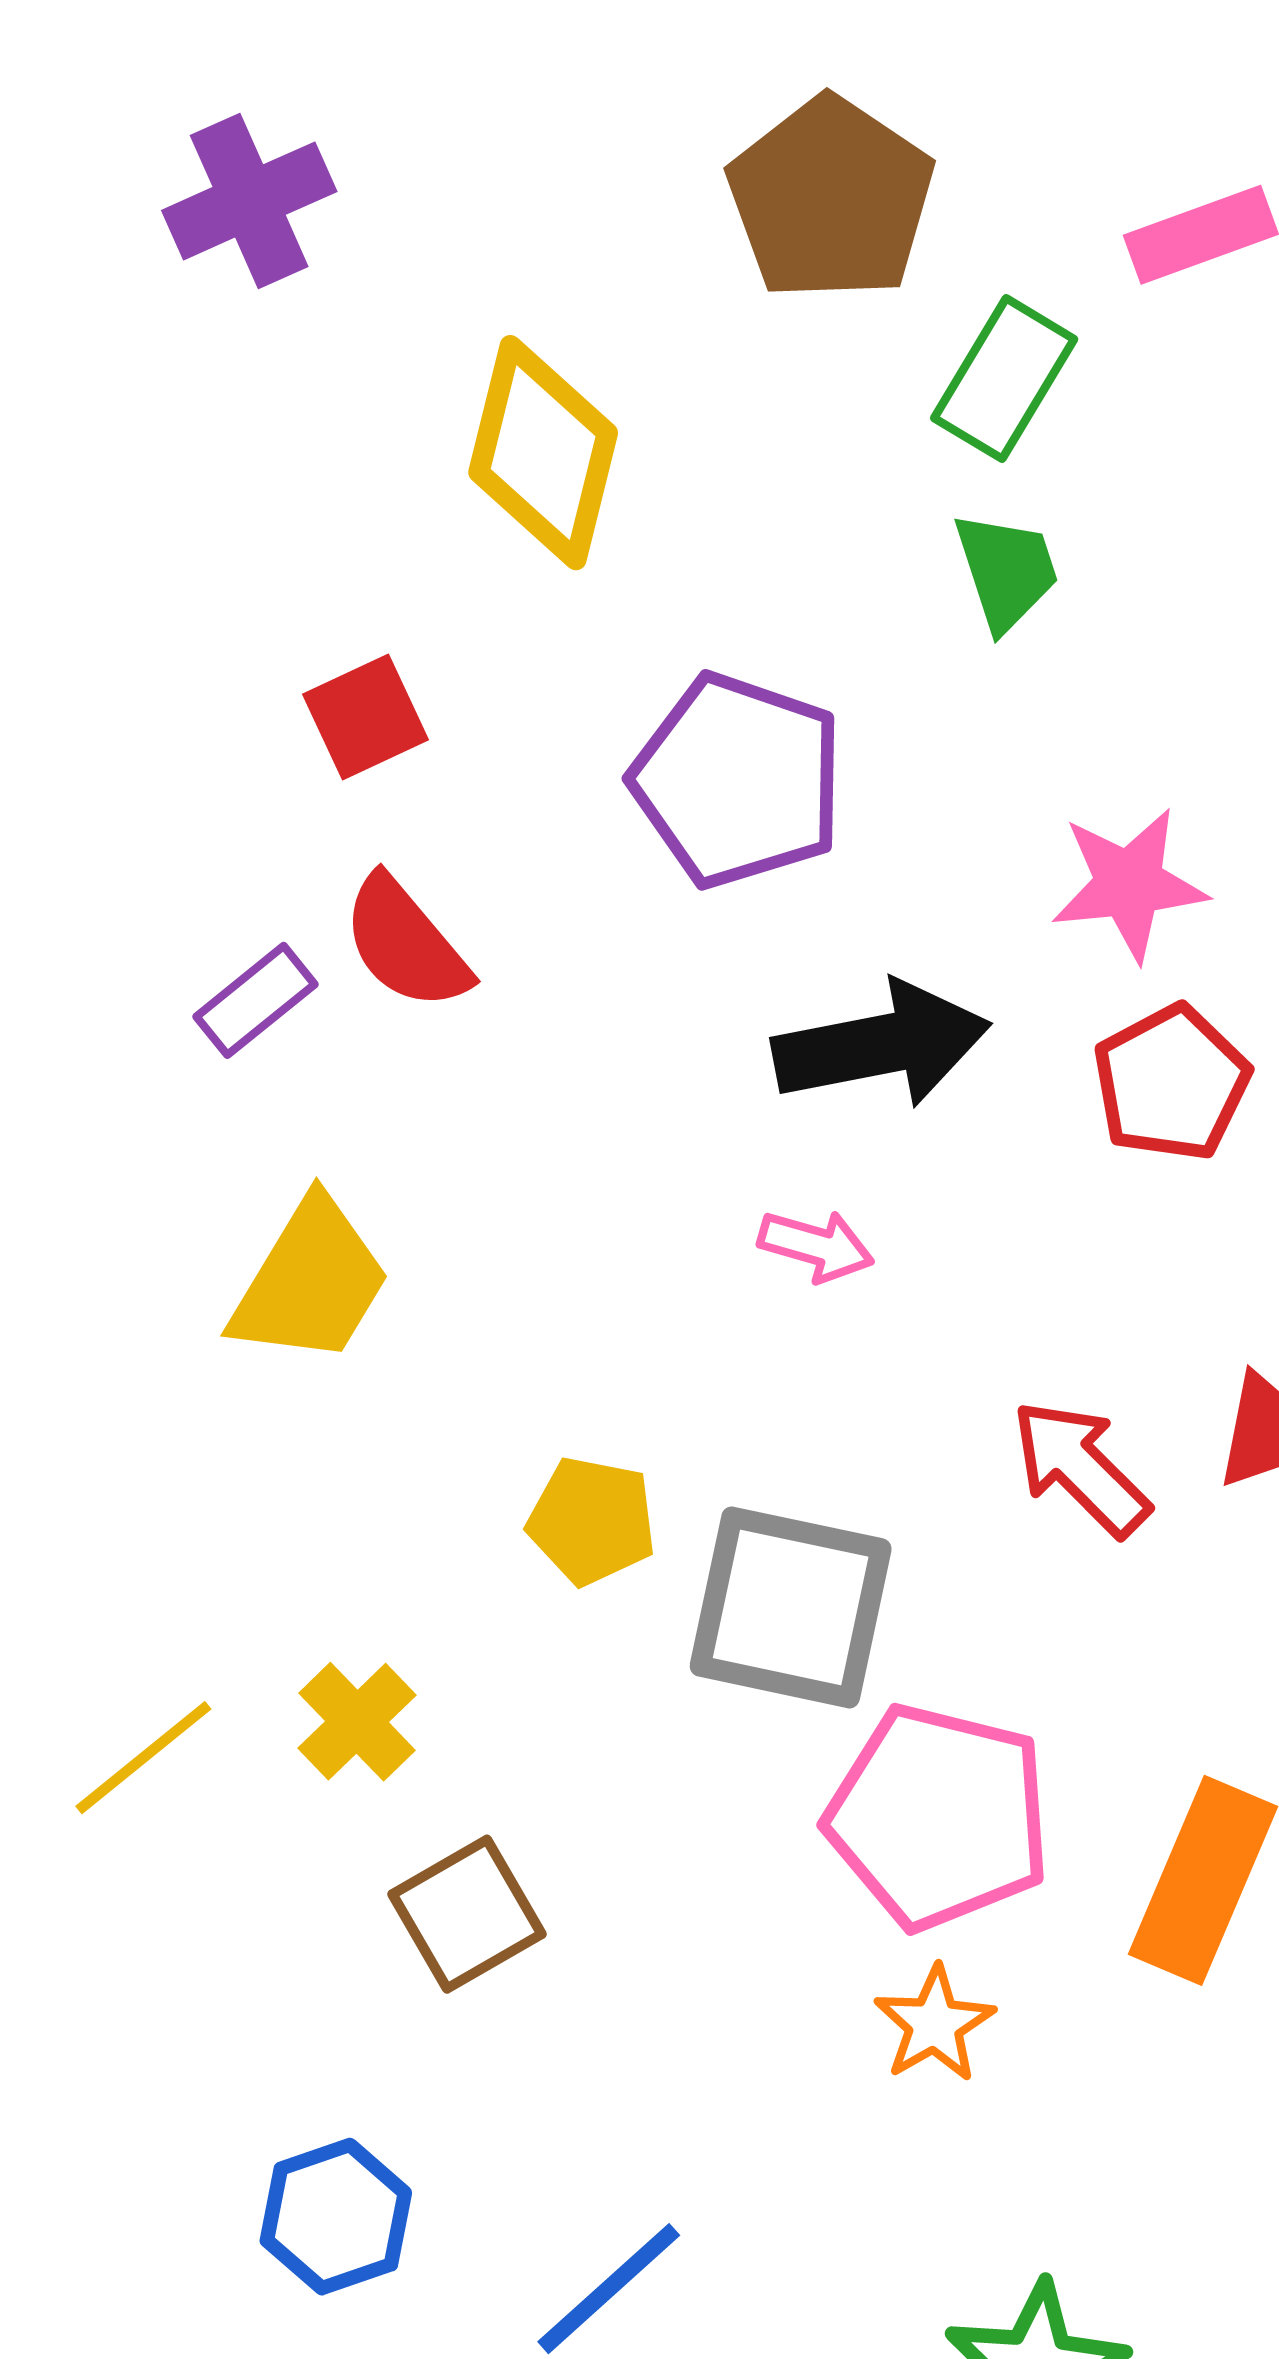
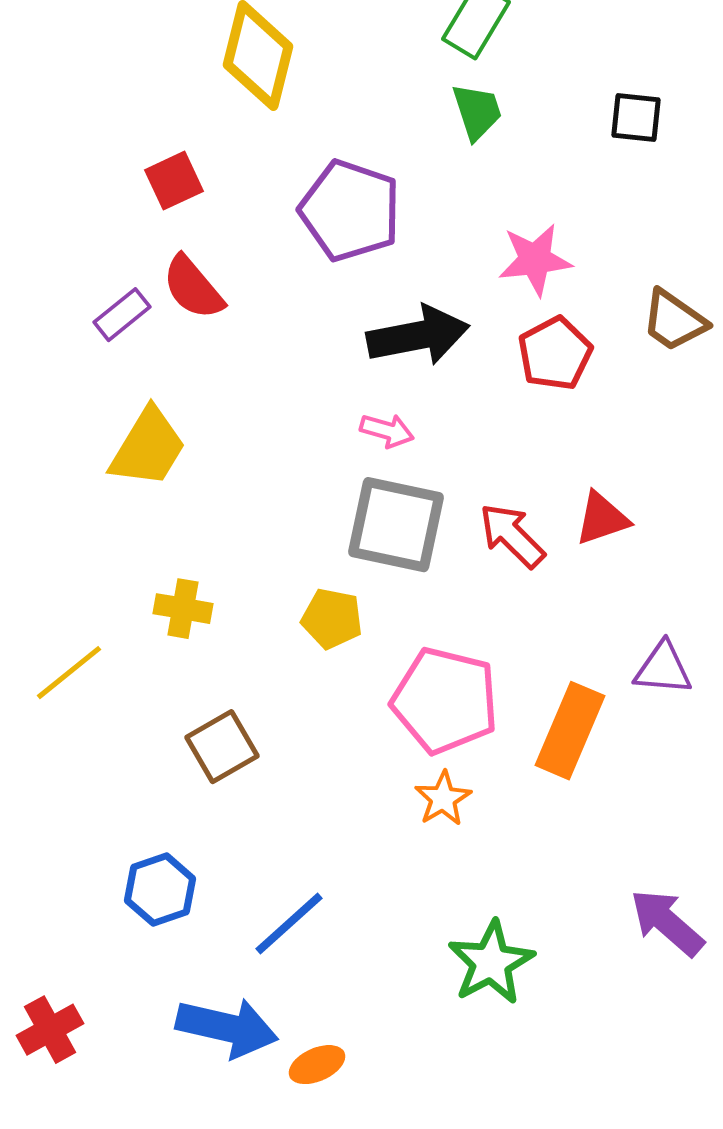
yellow pentagon: (592, 1521) -> (332, 619), moved
gray square: (791, 1607) -> (396, 525), moved
yellow cross: (357, 1722) -> (183, 609), moved, turned -36

